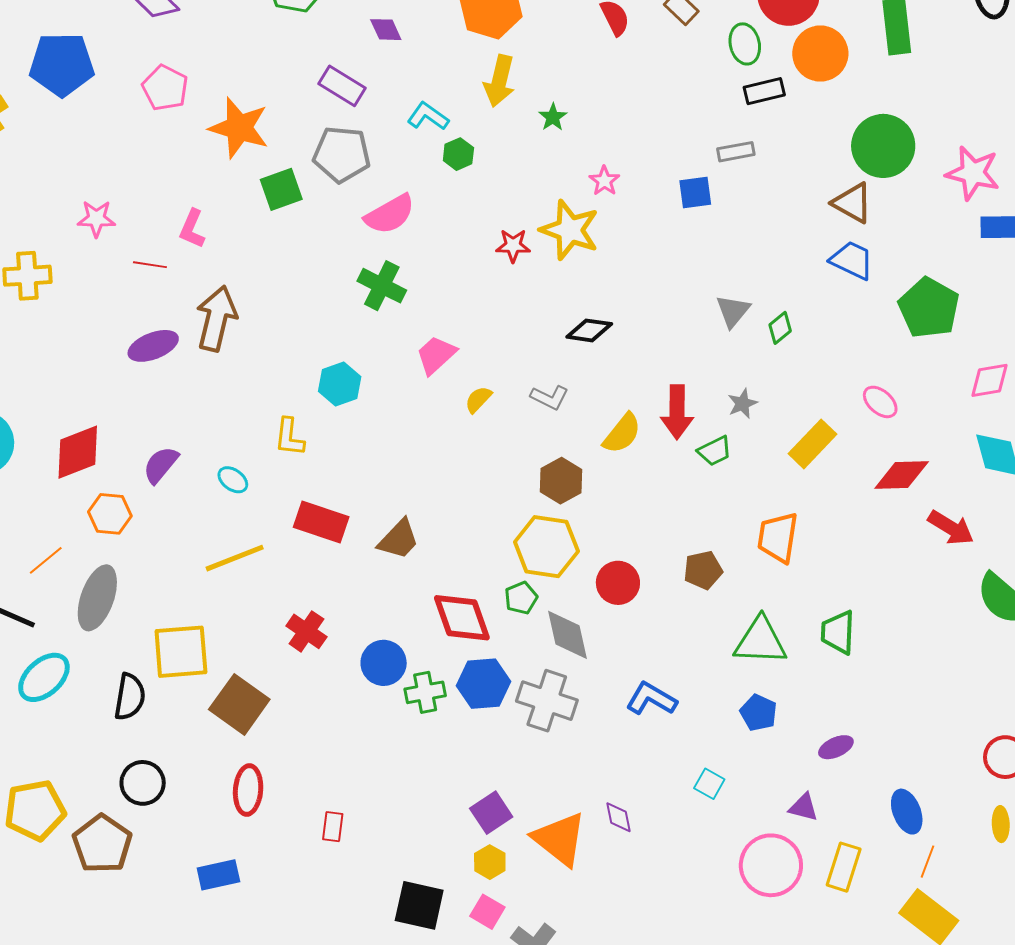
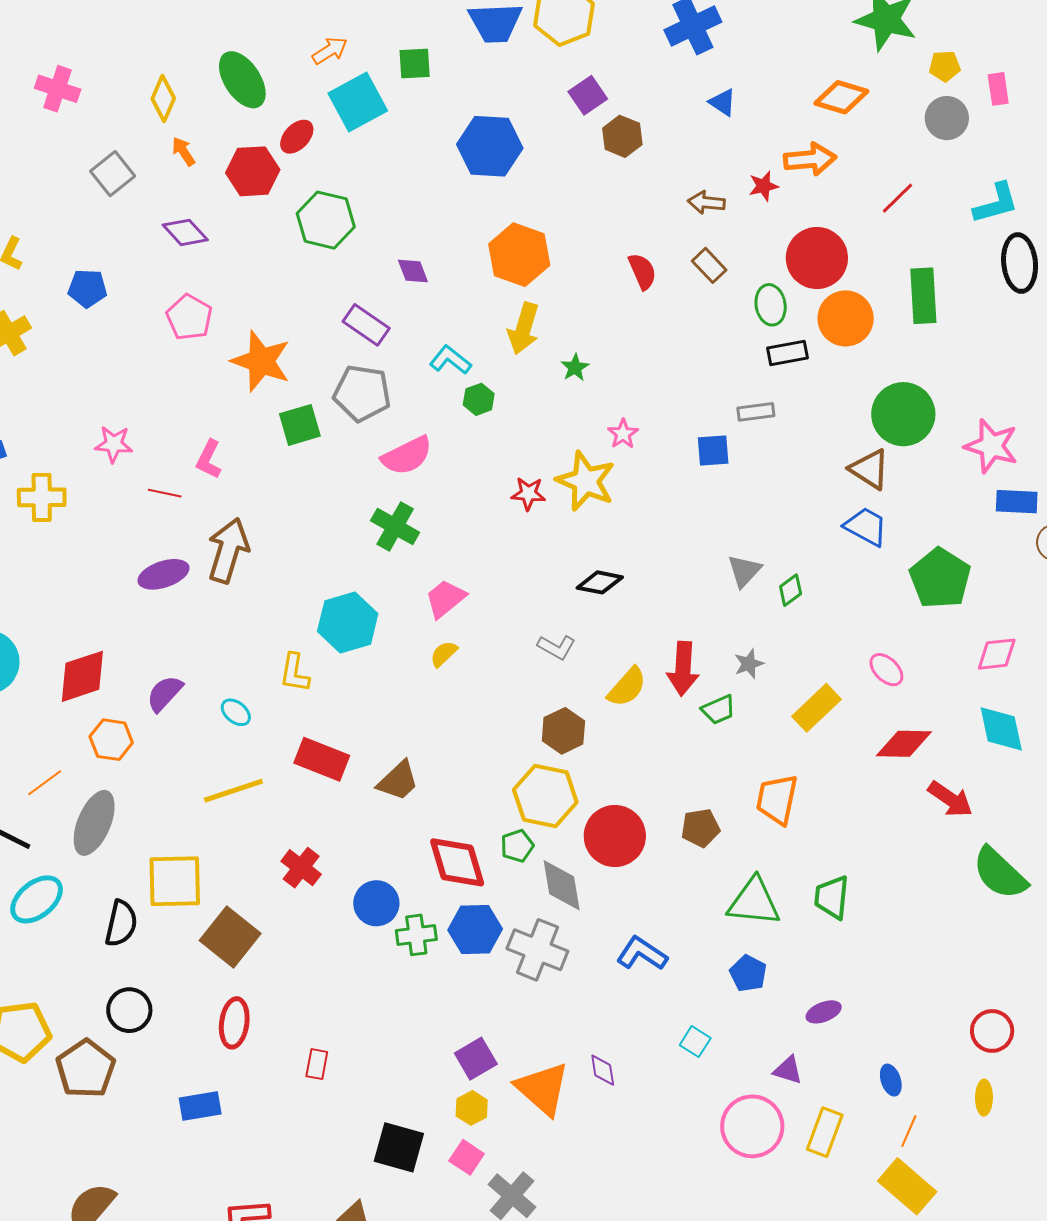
blue pentagon: (62, 64) -> (87, 288), size x0.6
cyan hexagon: (340, 384) -> (348, 622), size x1.4
yellow semicircle: (478, 399) -> (444, 654), moved
red circle: (618, 583) -> (615, 836), size x1.4
blue ellipse: (907, 812) -> (891, 1080), size x0.7

